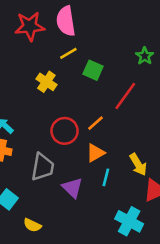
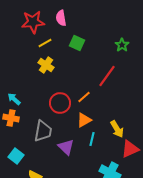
pink semicircle: (66, 21) -> (61, 18), size x0.7
yellow line: (68, 53) -> (45, 43), moved
green square: (93, 70) -> (77, 43), moved

